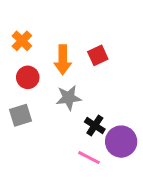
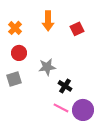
red square: (98, 55) -> (77, 29), moved
orange arrow: (63, 60) -> (48, 21), moved
purple circle: (121, 142) -> (83, 110), moved

